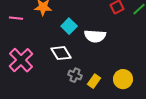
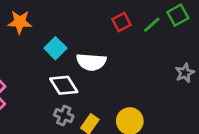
white diamond: (61, 53) -> (64, 85), moved

